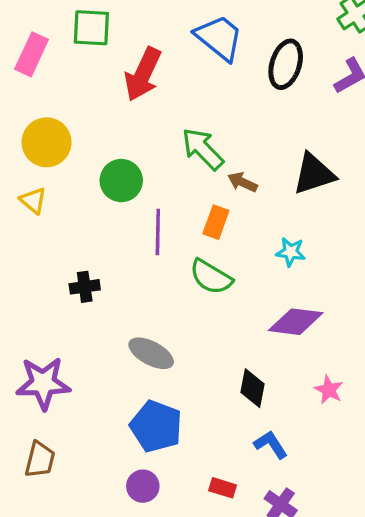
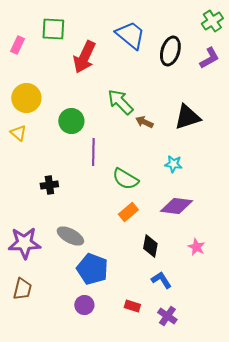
pink rectangle: (32, 54) -> (17, 45), size x0.7
orange rectangle: (216, 222) -> (128, 212), moved, turned 30
gray ellipse: (151, 353) -> (70, 236), moved

